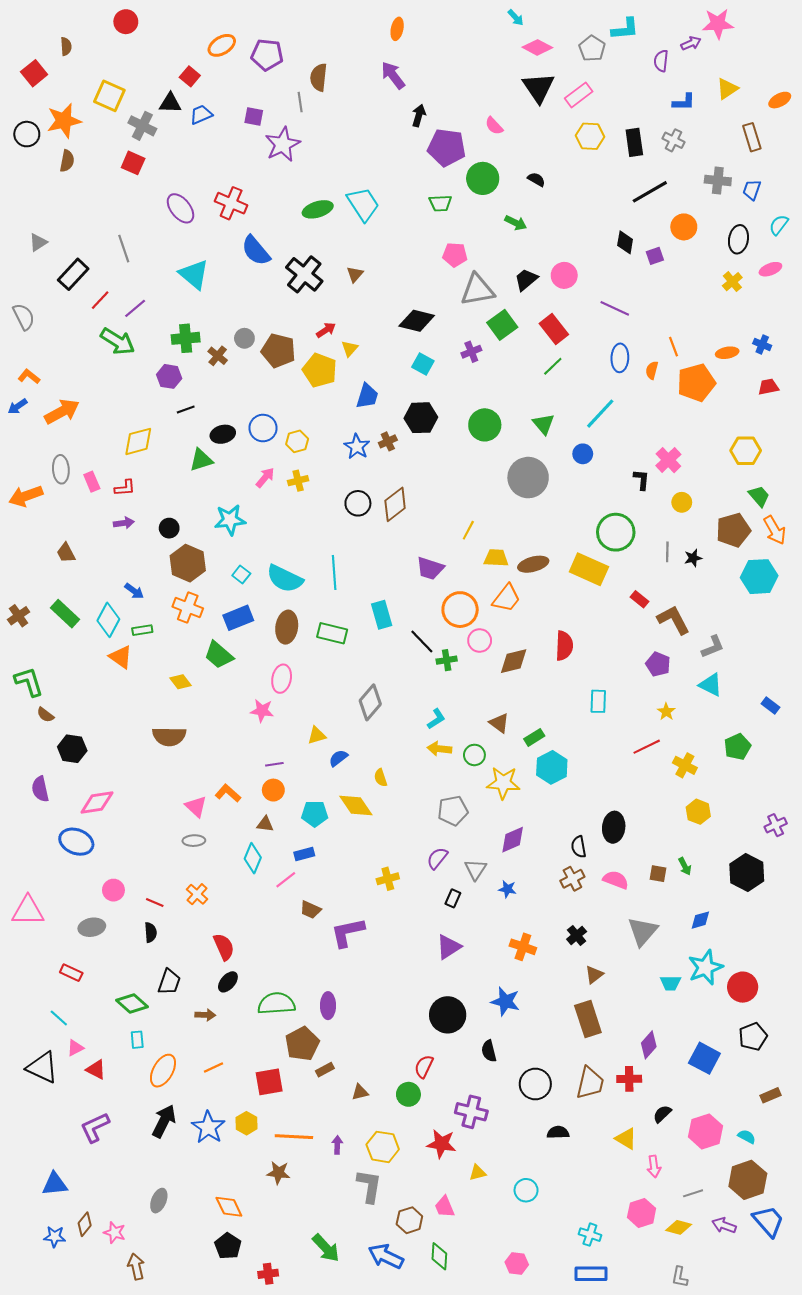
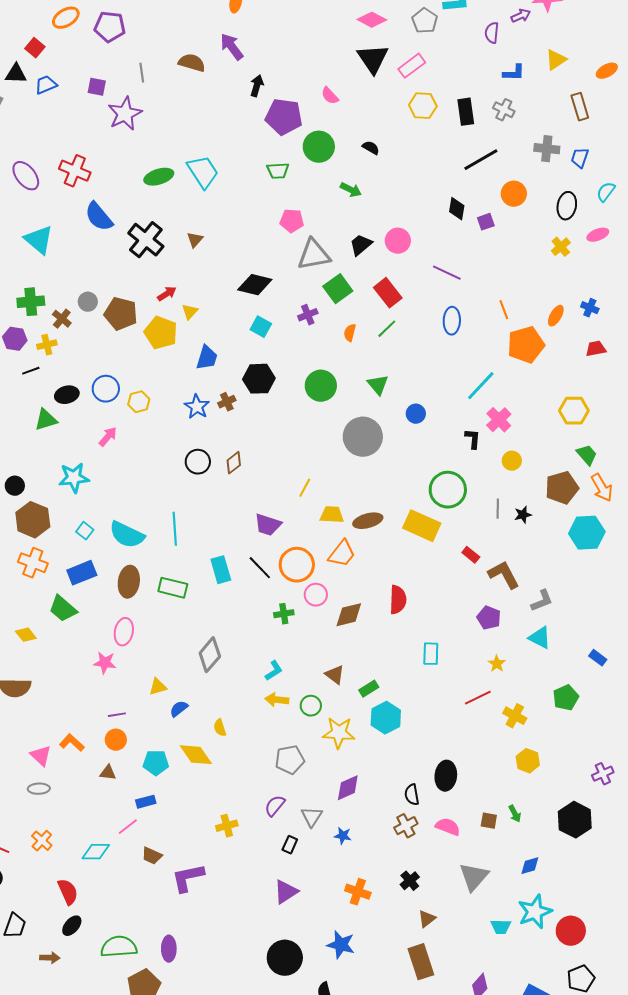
brown semicircle: (319, 77) -> (192, 63), moved, turned 100
orange ellipse: (727, 353) -> (556, 316), turned -50
orange semicircle: (652, 370) -> (350, 333), moved
cyan line: (600, 414) -> (481, 386), moved
yellow cross: (298, 481) -> (47, 345), moved
brown diamond: (395, 504) -> (234, 463), size x0.7
black line: (422, 642) -> (260, 568), moved
cyan diamond: (253, 858) -> (96, 852), moved, turned 68

